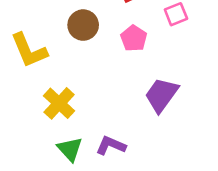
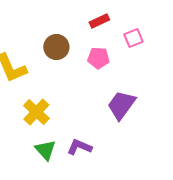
pink pentagon: (134, 38) -> (98, 58), turned -30

